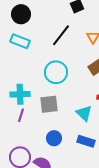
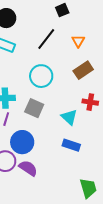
gray square: (49, 104) -> (34, 108), turned 30
blue circle: (54, 138) -> (22, 142), moved, size x1.5

